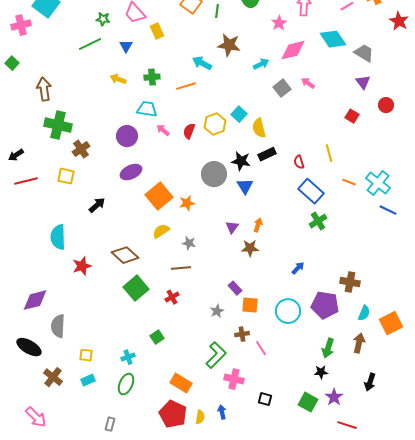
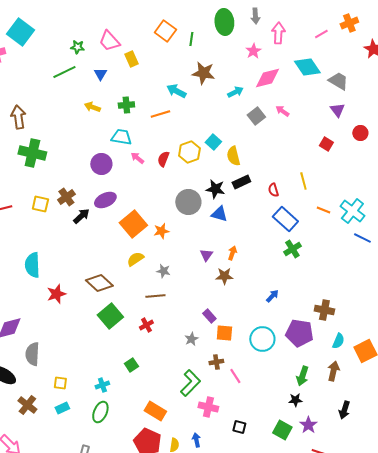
brown cross: (81, 149) -> (66, 197), moved
blue triangle: (245, 186) -> (219, 214), turned -42
black arrow: (97, 205) -> (81, 216), moved

